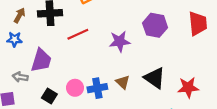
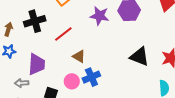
purple star: (120, 41) -> (100, 16), moved, turned 30
brown triangle: (123, 82) -> (79, 56), moved

